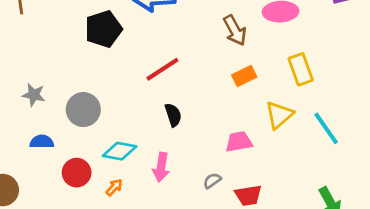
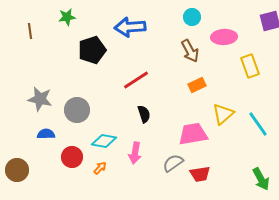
yellow rectangle: (301, 69) -> (250, 66), moved
gray star: (34, 95) -> (40, 99), size x1.4
pink trapezoid: (239, 142) -> (193, 134), size x1.4
gray semicircle: (212, 181) -> (173, 163), size x1.5

